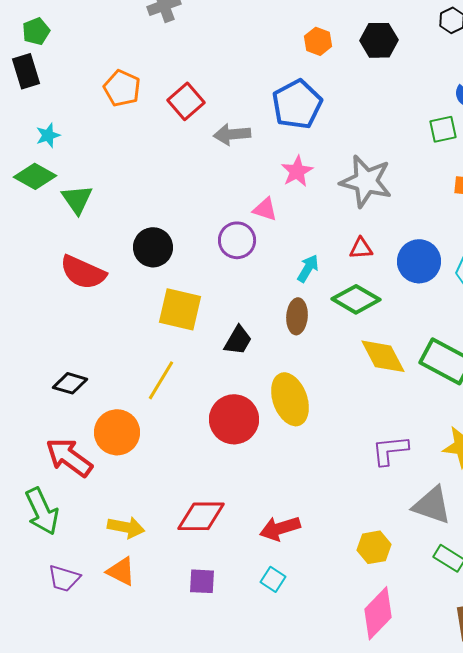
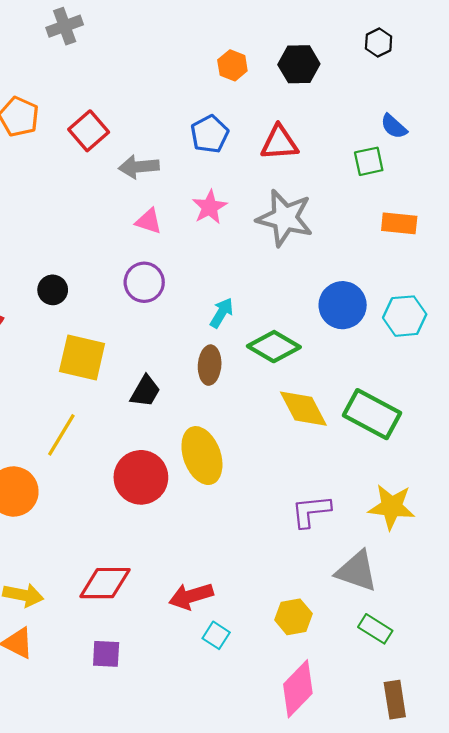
blue pentagon: (297, 104) -> (210, 134), size x0.7
pink triangle: (265, 209) -> (149, 221), moved
black circle: (153, 247) -> (53, 290), size x0.7
red triangle: (361, 248) -> (279, 143), moved, size x1.5
cyan square: (273, 579) -> (216, 635), moved

